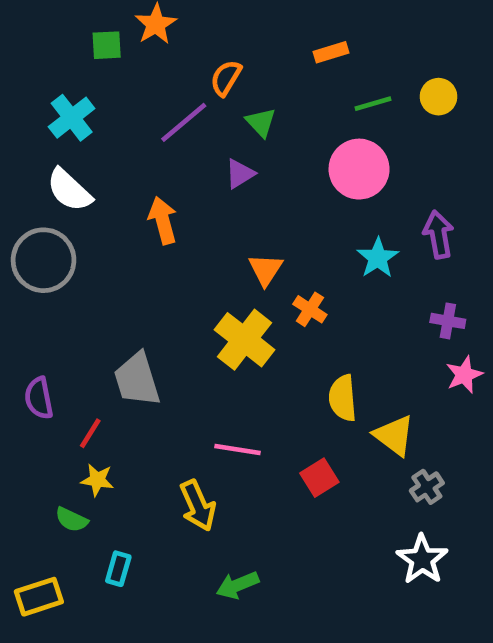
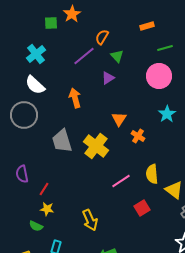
yellow cross: (245, 340) -> (96, 146), moved
gray trapezoid: (137, 379) -> (62, 141), moved
pink line: (238, 449) -> (121, 181), moved, turned -42

